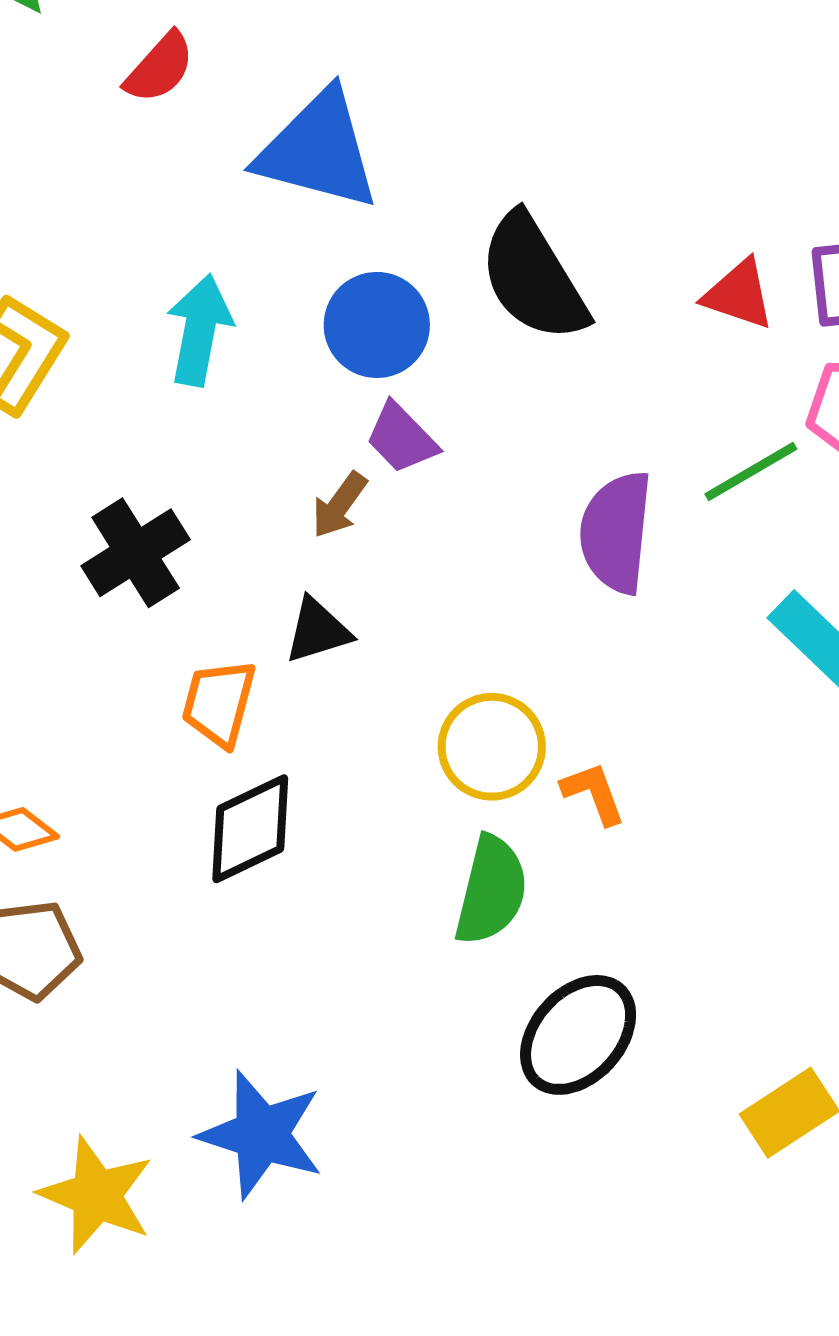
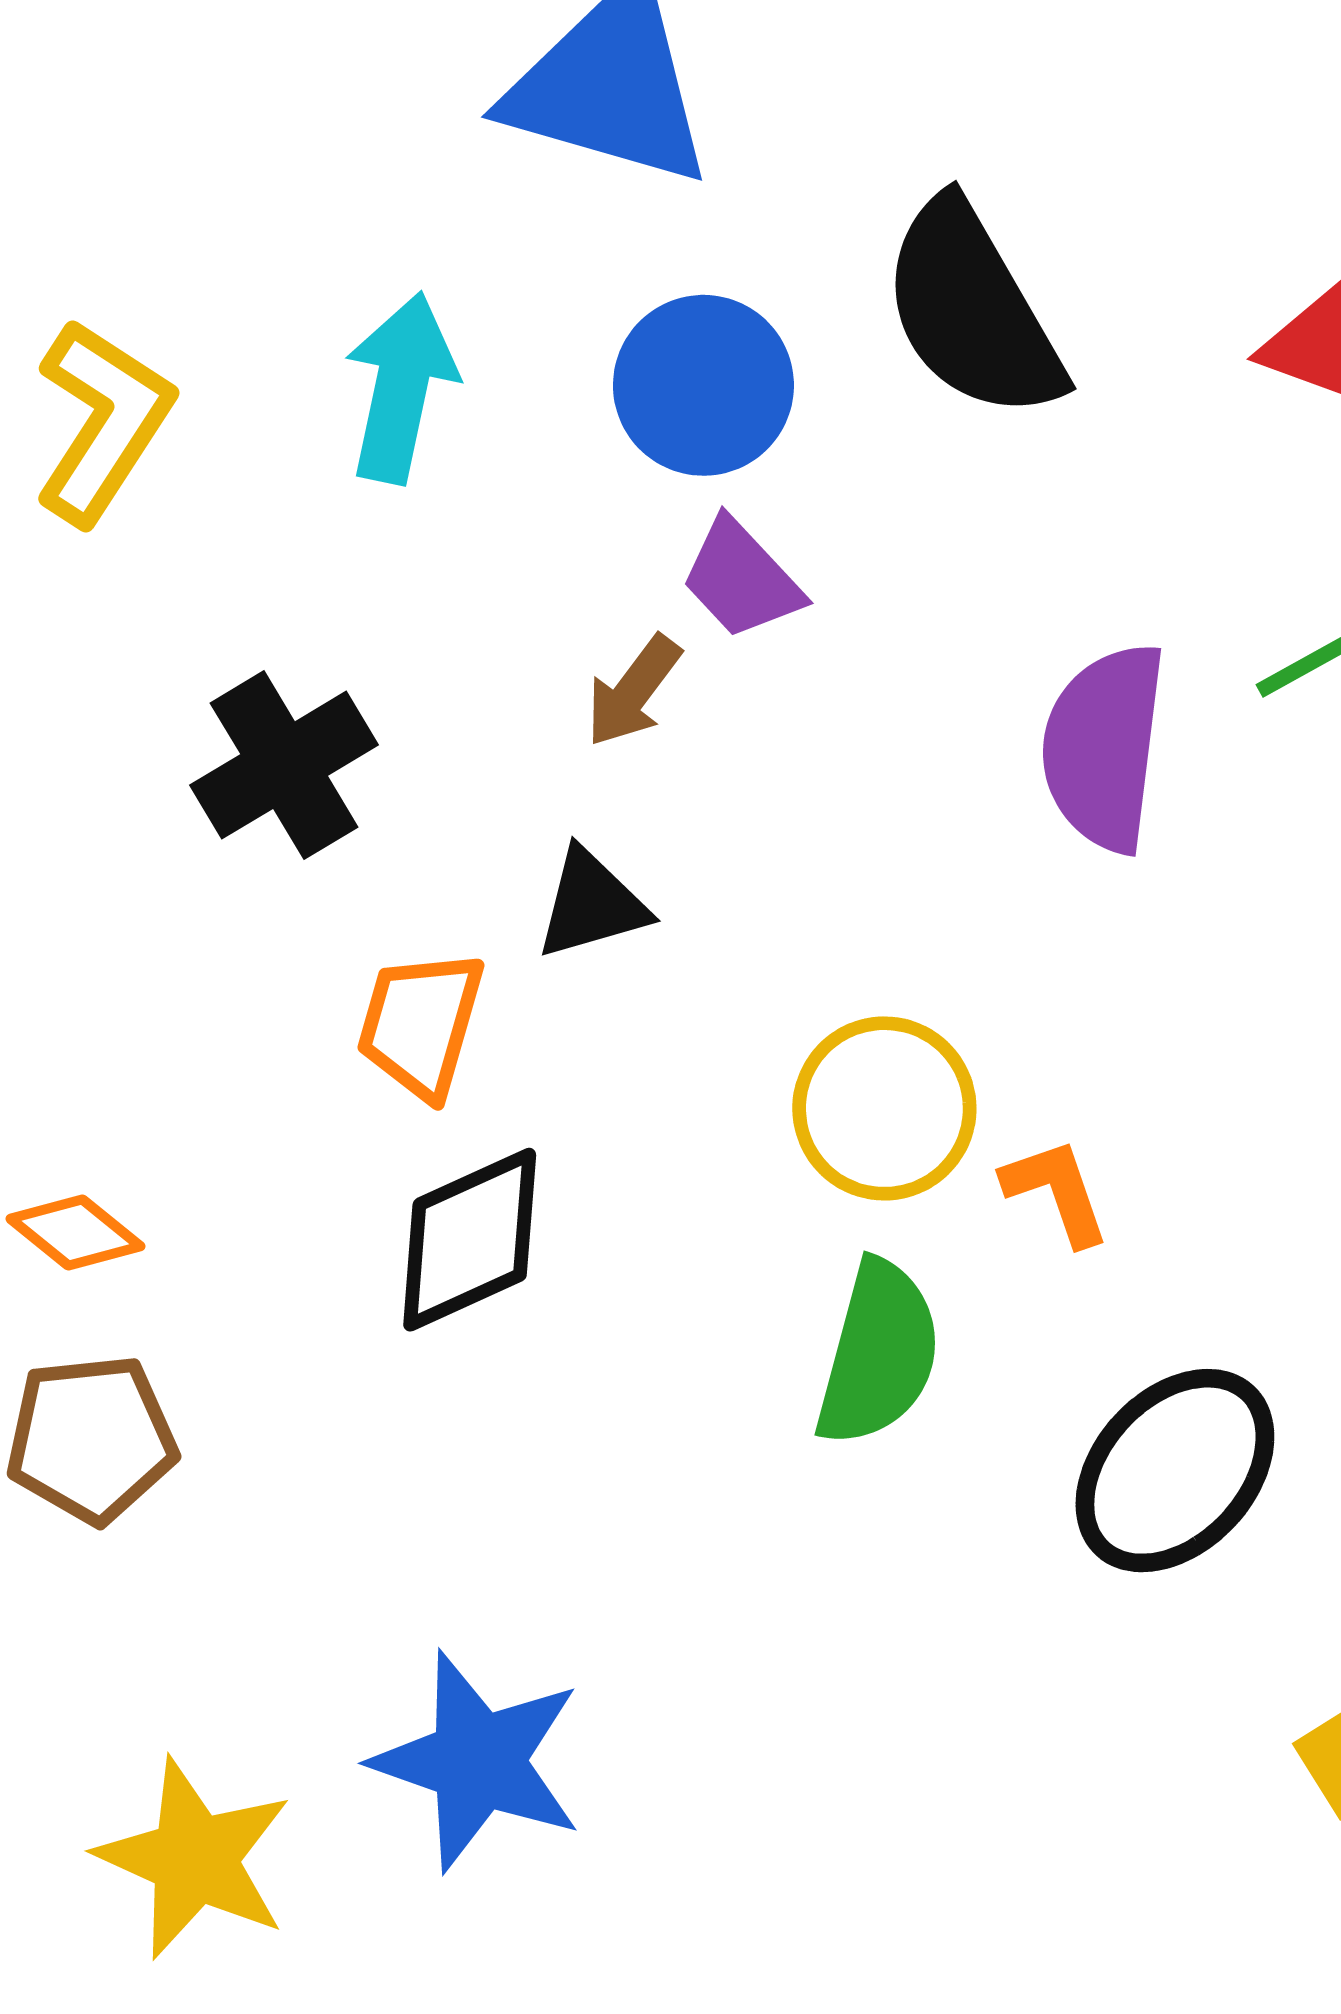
black ellipse: (578, 1035) -> (1175, 1471), moved

